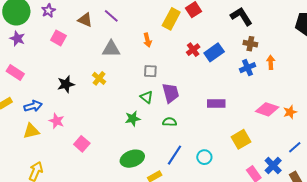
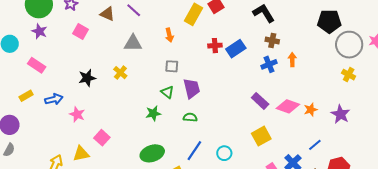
red cross: (193, 50) -> (215, 46), turned 32
purple rectangle: (216, 103) -> (260, 101), moved, turned 42
yellow triangle: (31, 131) -> (81, 154), moved

